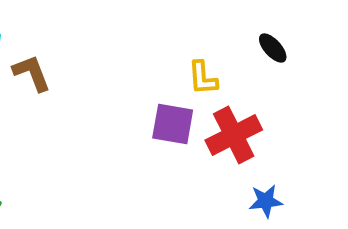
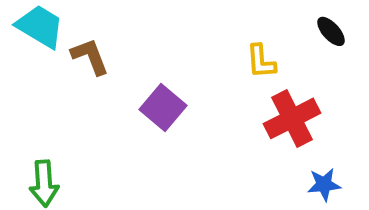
purple square: (173, 124) -> (163, 107), moved, turned 30

